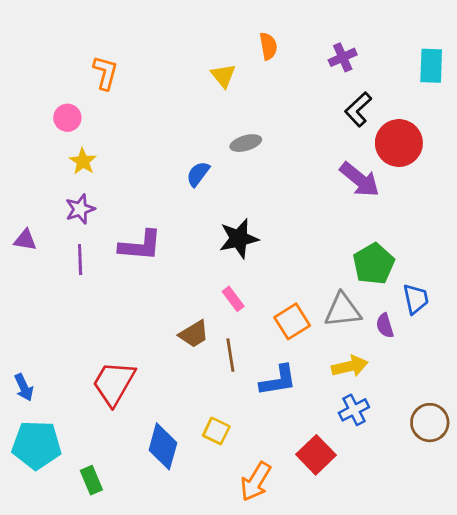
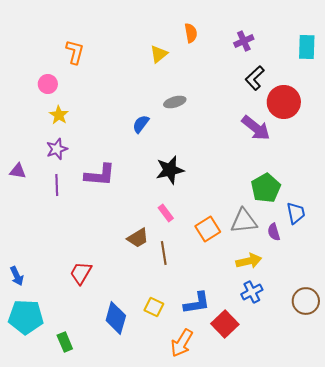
yellow triangle: (223, 76) -> (159, 54), turned 30
blue L-shape: (278, 380) -> (197, 303), moved
red trapezoid: (114, 383) -> (81, 273), size x0.7

